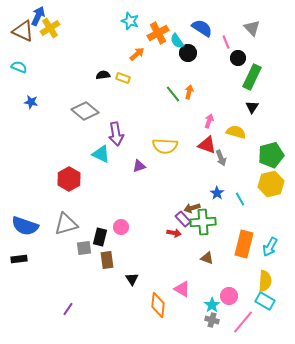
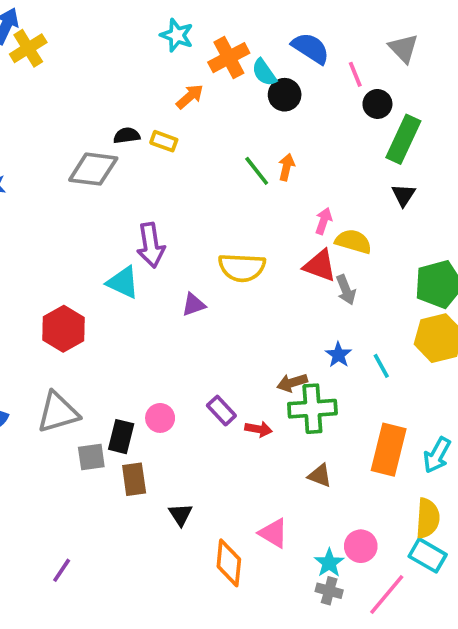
gray diamond: (85, 111) -> (93, 169), moved, turned -32
yellow semicircle: (236, 132) -> (353, 241), moved
purple rectangle: (183, 219) -> (221, 411), moved

